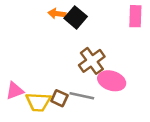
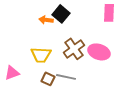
orange arrow: (57, 14) -> (46, 20), moved
pink ellipse: (112, 81) -> (99, 52), moved
yellow trapezoid: (38, 102) -> (41, 55), moved

